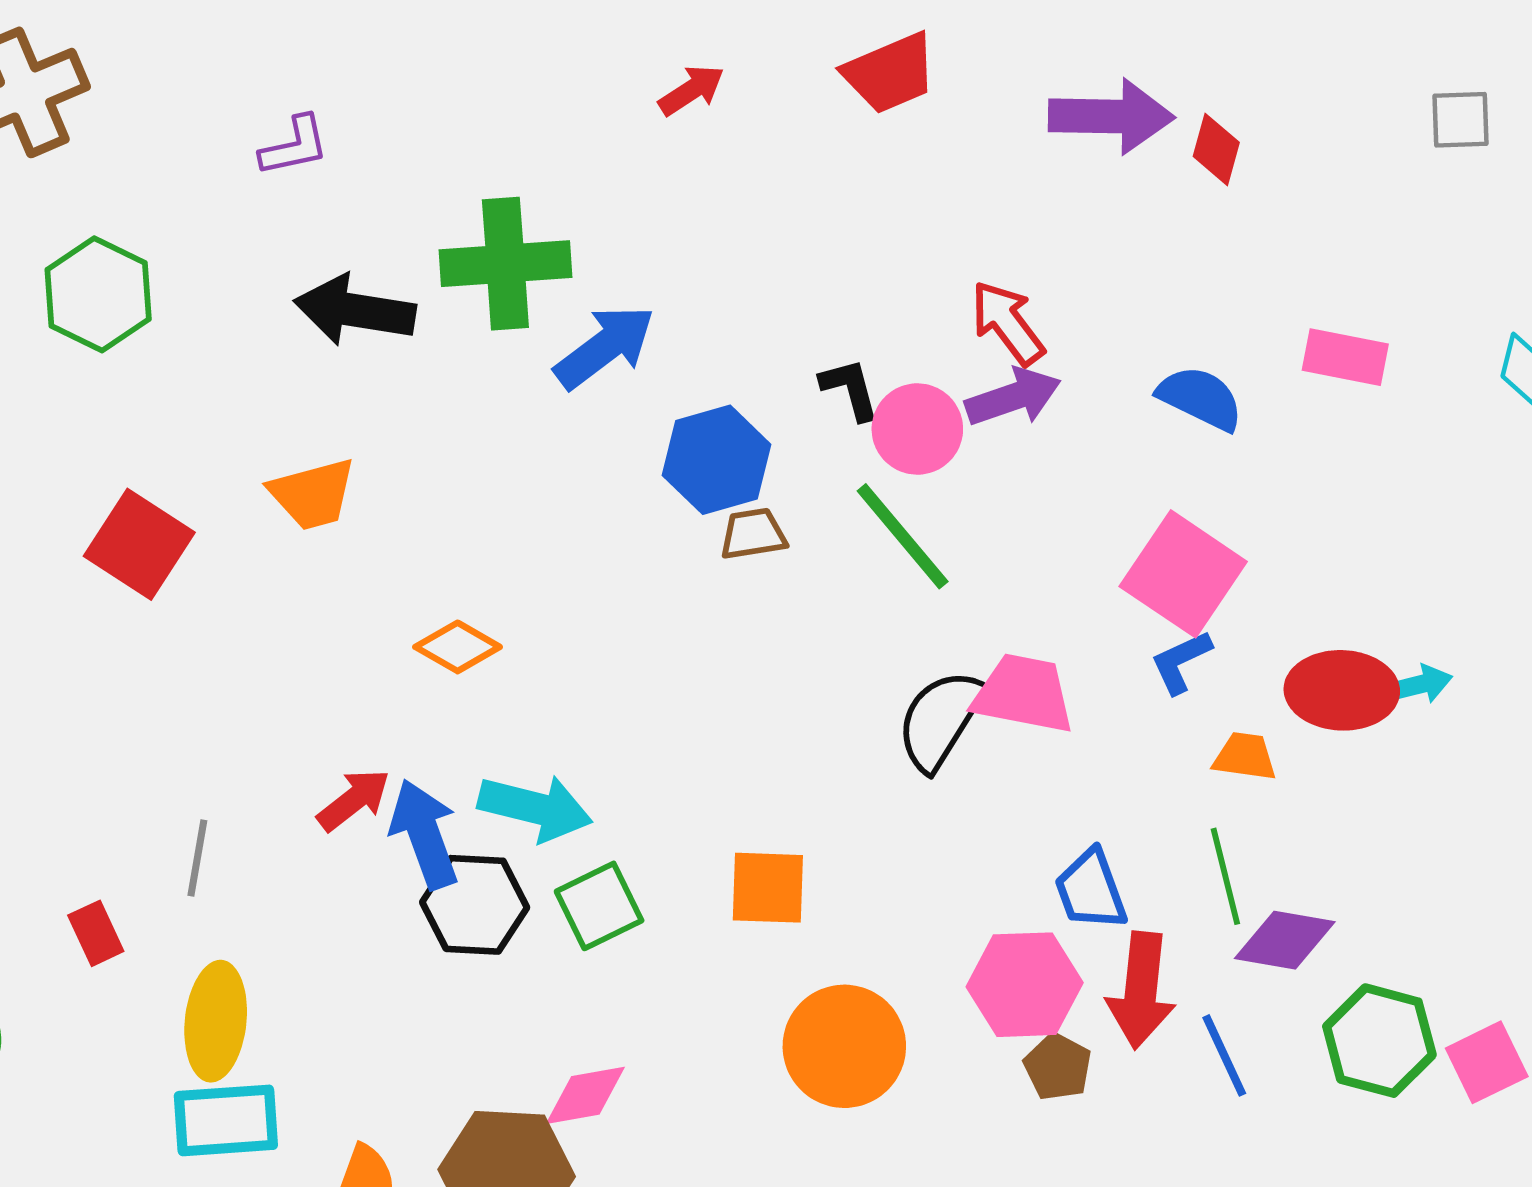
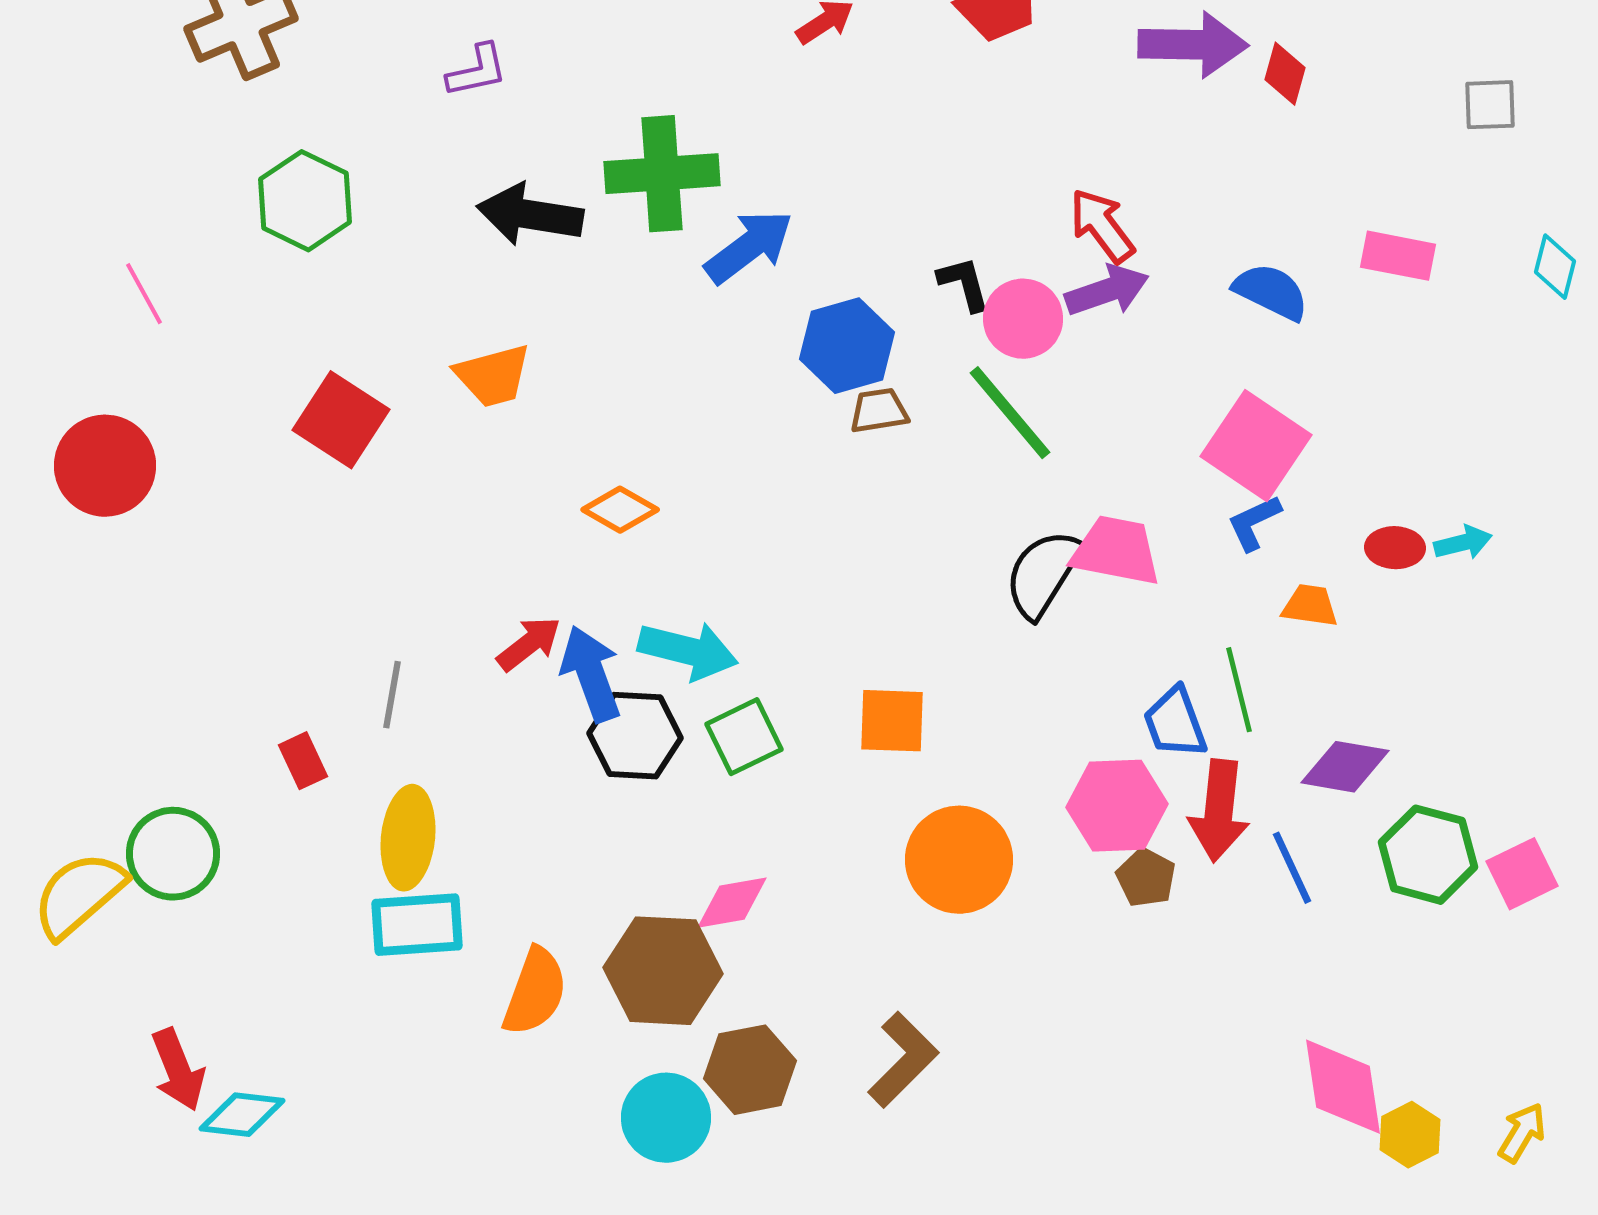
gray square: (1460, 120) -> (1490, 105), moved
red ellipse: (1342, 690) -> (1395, 548), size x0.6
green line: (1225, 876) -> (1239, 690), moved

